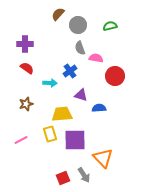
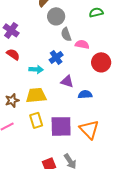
gray circle: (78, 25) -> (56, 16), moved
purple cross: (25, 44) -> (11, 30), turned 35
brown star: (26, 104) -> (12, 100), moved
yellow trapezoid: (62, 114) -> (36, 95), moved
orange triangle: (103, 158) -> (89, 129), moved

